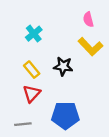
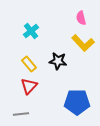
blue pentagon: (65, 115) -> (77, 102), moved

